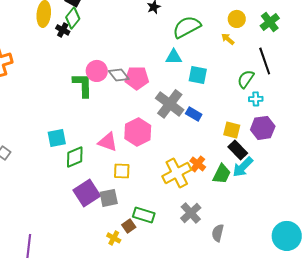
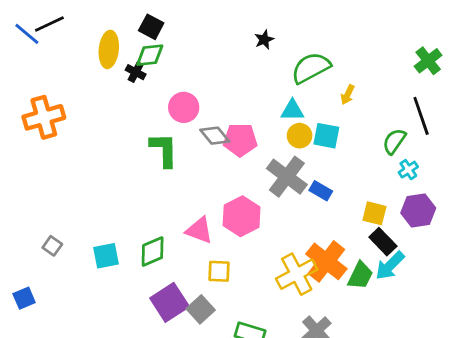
green diamond: (73, 18) -> (150, 55), turned 45
yellow circle: (237, 19) -> (300, 136), moved
yellow arrow: (228, 39) -> (348, 95), moved, turned -104
pink circle: (97, 71) -> (184, 107), moved
cyan cross: (256, 99) -> (408, 170), turned -32
cyan square: (57, 138) -> (106, 256), moved
orange cross: (198, 164) -> (326, 261), size x1.8
gray square: (109, 198) -> (201, 309), turned -30

